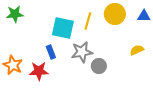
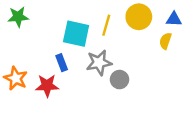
yellow semicircle: (137, 50) -> (165, 41), moved, turned -48

